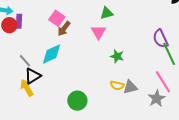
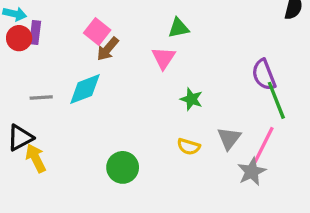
gray line: (25, 61) -> (41, 98), turned -56
black triangle: (33, 76) -> (20, 138), moved
pink line: (163, 82) -> (264, 145), turned 55
gray triangle: (130, 87) -> (229, 138), moved, turned -42
yellow arrow: (27, 88) -> (36, 158), moved

